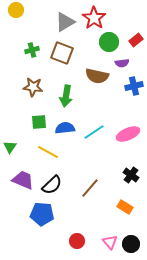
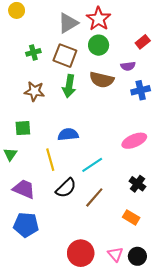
green circle: (109, 42) -> (99, 45), moved
green arrow: (66, 96) -> (69, 86), moved
green square: (39, 122) -> (23, 128), moved
cyan line: (94, 132) -> (92, 165), moved
yellow line: (48, 152) -> (50, 160), turned 45
black semicircle: (52, 185) -> (66, 188), moved
blue pentagon: (42, 214) -> (26, 225), moved
red circle: (77, 241) -> (81, 253), size x1.6

